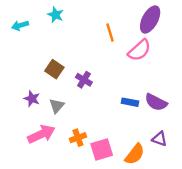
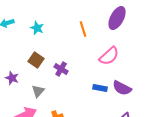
cyan star: (56, 15) -> (37, 28), moved
pink semicircle: (139, 50) -> (109, 56), moved
purple star: (32, 99) -> (12, 78), moved

